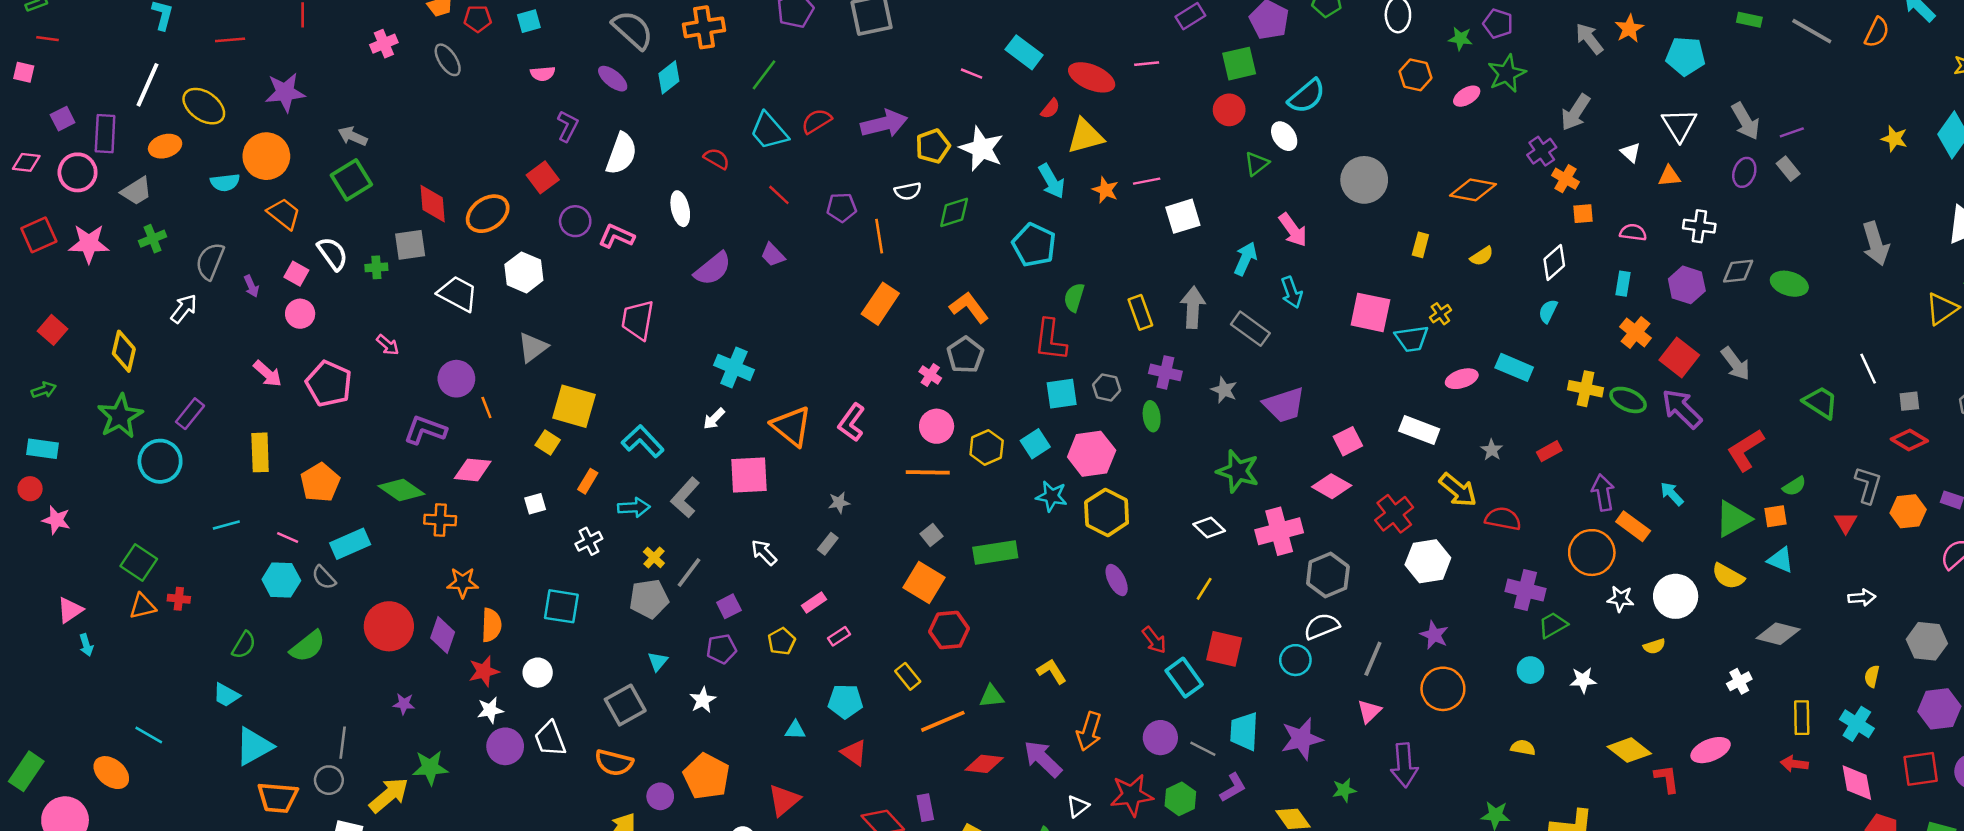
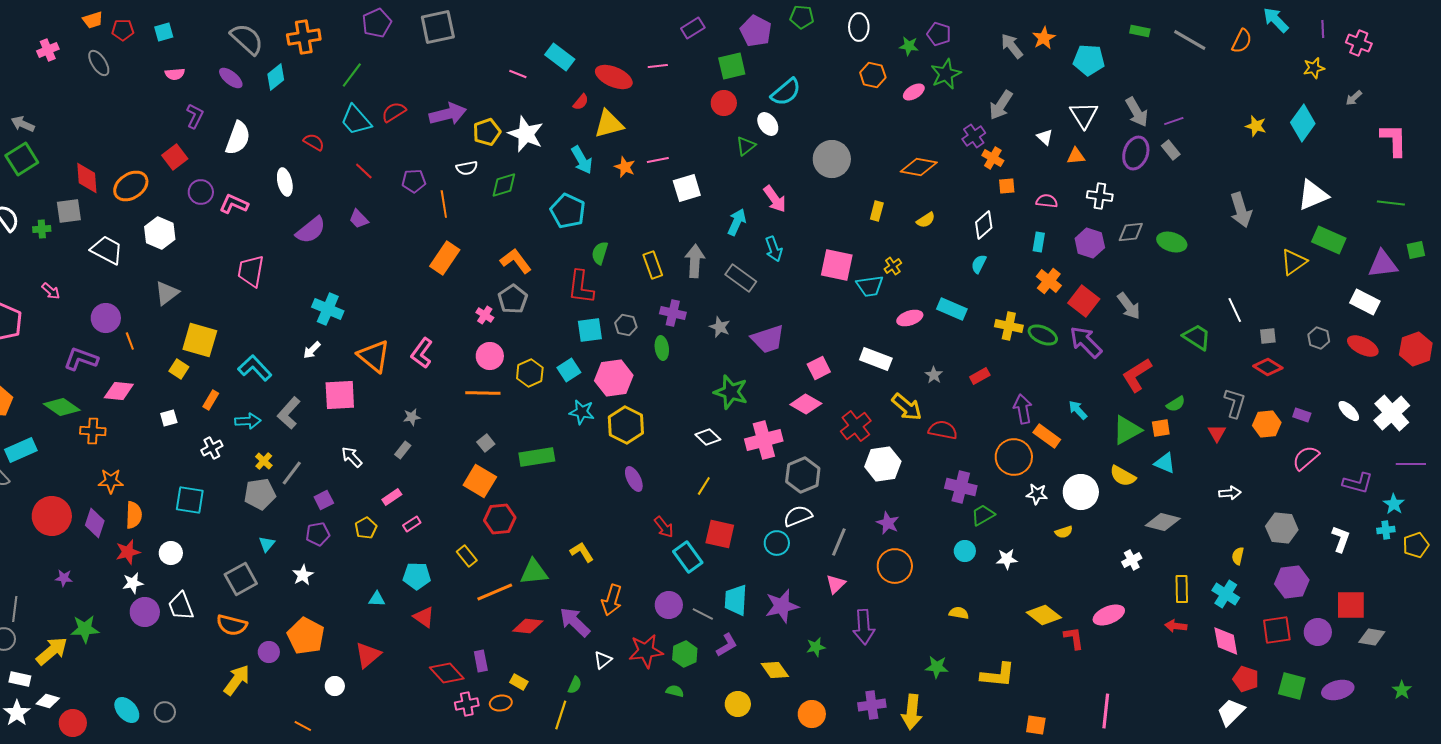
purple ellipse: (1744, 172) -> (1136, 153), size x1.4
green triangle: (992, 696) -> (534, 572), size x1.4

